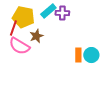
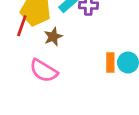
pink semicircle: (19, 46) -> (44, 71), moved

